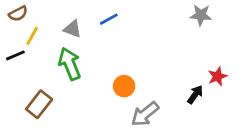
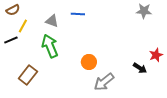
blue line: (109, 19) -> (78, 14), turned 32
black arrow: (195, 94) -> (140, 68), turned 88

